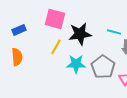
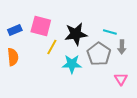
pink square: (55, 19) -> (41, 26), moved
gray pentagon: (103, 67) -> (99, 54), moved

